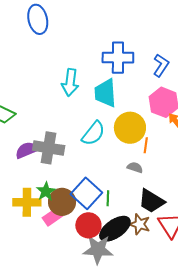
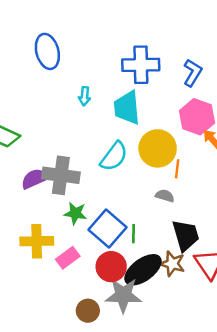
blue ellipse: (38, 19) -> (47, 51), moved
cyan arrow: (70, 82) -> (84, 96), size x0.6
green star: (46, 191) -> (75, 213), moved, turned -30
black trapezoid: (151, 201) -> (186, 235), turned -136
brown circle: (62, 202) -> (88, 311), moved, size x0.7

